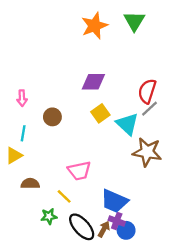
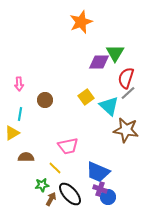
green triangle: (134, 21) -> (115, 53), moved
purple diamond: (93, 82) -> (99, 62), moved
brown arrow: (104, 229) -> (51, 199), moved

